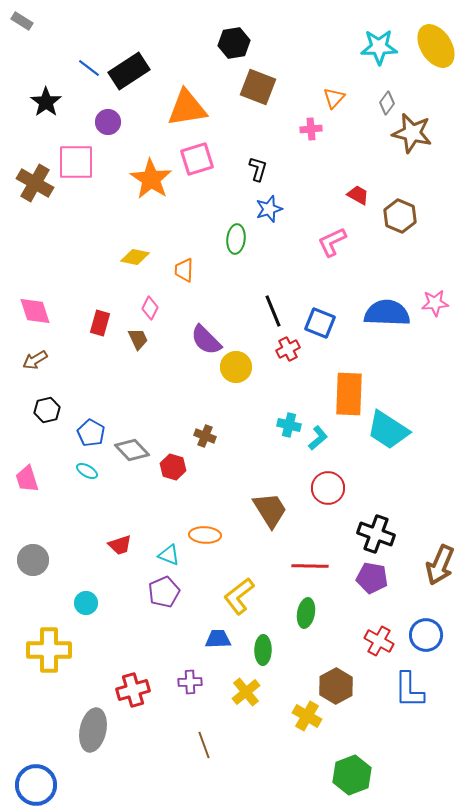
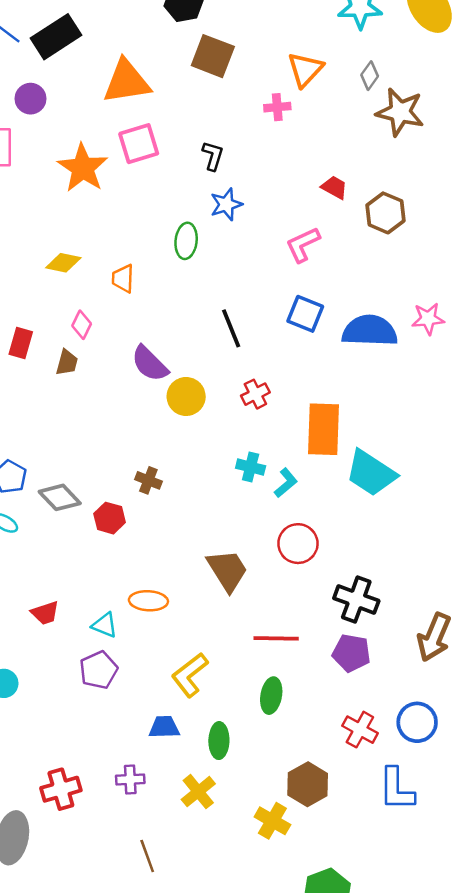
orange triangle: (334, 98) -> (305, 69), size x1.4
blue square: (320, 323) -> (305, 314), moved
brown trapezoid: (138, 339) -> (67, 362), turned 40
red cross: (288, 349) -> (255, 394), moved

